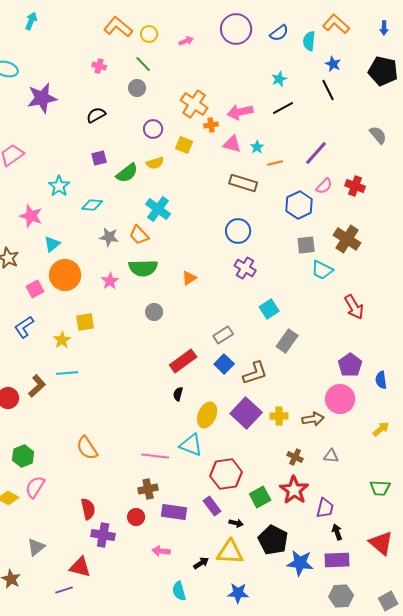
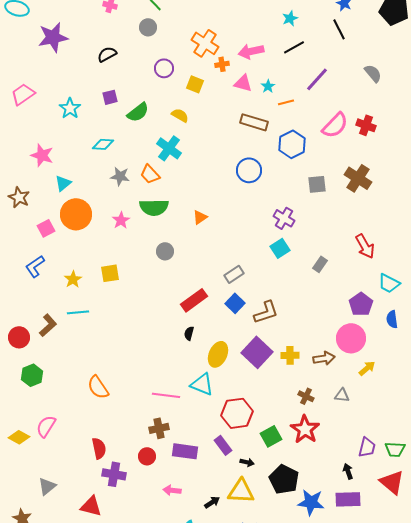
gray semicircle: (378, 135) -> (373, 73), moved
purple line: (316, 153) -> (317, 79), moved
yellow semicircle: (155, 163) -> (180, 115), moved, turned -132
cyan star: (59, 186) -> (70, 108), moved
pink semicircle: (324, 186) -> (335, 125), size x1.6
blue hexagon: (299, 205) -> (292, 144), moved
purple cross: (245, 268) -> (284, 218), moved
cyan trapezoid: (322, 270) -> (389, 283), moved
yellow square: (85, 322) -> (110, 273), moved
gray rectangle: (287, 341) -> (320, 264), moved, size x0.7
yellow arrow: (381, 429) -> (367, 368), moved
green hexagon: (23, 456) -> (32, 375), moved
green trapezoid: (380, 488) -> (395, 449), moved
purple trapezoid: (325, 508) -> (367, 447), moved

